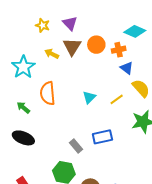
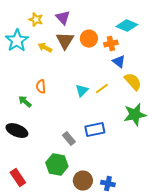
cyan star: (23, 67) -> (17, 41), moved
orange semicircle: (48, 93) -> (41, 87), size x0.6
yellow line: (117, 99) -> (102, 89), moved
green arrow: (23, 107) -> (25, 102), moved

